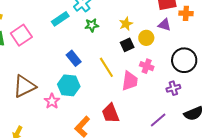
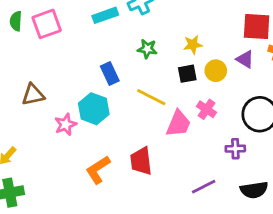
green star: (92, 25) -> (147, 49), moved
yellow line: (106, 67) -> (151, 97), turned -45
brown triangle: (24, 86) -> (33, 95), size x0.7

